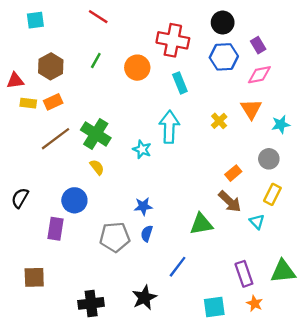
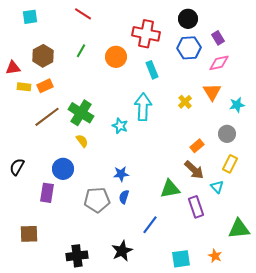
purple rectangle: (244, 274) -> (196, 207), moved

